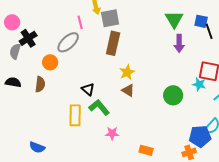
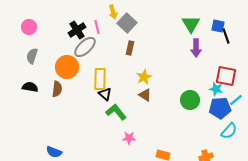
gray square: (110, 18) -> (127, 23), turned -36
black cross: (28, 38) -> (77, 30), moved
brown rectangle: (113, 43) -> (130, 48), size x0.6
orange circle: (50, 62) -> (67, 67), size x1.5
yellow rectangle: (75, 115) -> (100, 79), moved
blue pentagon: (200, 136) -> (220, 108), moved

